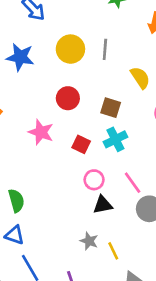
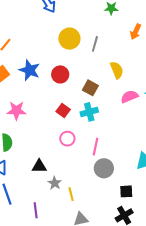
blue star: (20, 57) -> (29, 70), moved
pink star: (41, 132) -> (16, 111), moved, turned -30
pink line: (133, 183) -> (95, 147), turned 36
black triangle: (103, 205) -> (39, 166), moved

